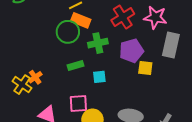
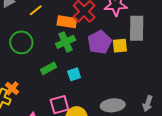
orange rectangle: (81, 20) -> (67, 22), moved
green circle: (68, 32) -> (21, 42), moved
yellow square: (145, 68) -> (120, 46), moved

